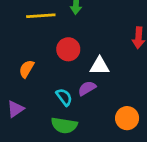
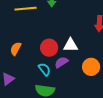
red circle: (68, 49) -> (49, 48), moved
orange circle: (127, 118) -> (91, 67), moved

